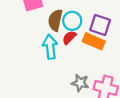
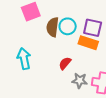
red semicircle: (69, 38) -> (65, 63), moved
cyan arrow: (50, 47) -> (24, 59), moved

